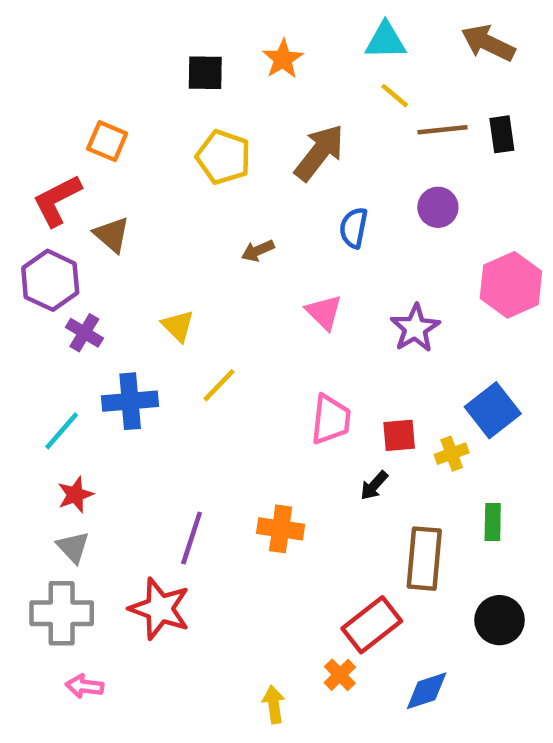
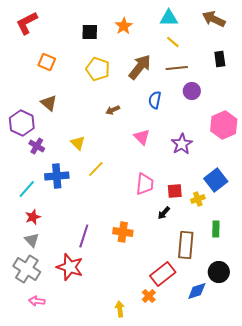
brown line: (443, 130) -> (177, 68), moved
red L-shape: (57, 200) -> (27, 23), moved
gray cross: (62, 613) -> (27, 269), turned 32
blue diamond: (427, 691) -> (197, 291), moved

